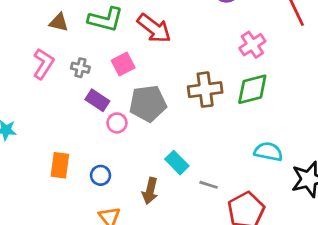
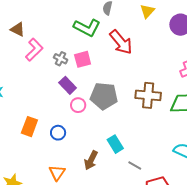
brown triangle: (59, 22) -> (18, 29), moved
pink square: (123, 64) -> (83, 59), moved
blue circle: (101, 175) -> (58, 133), moved

